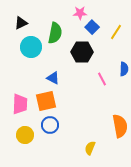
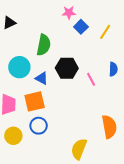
green semicircle: (55, 33) -> (44, 45), moved
cyan circle: (31, 47) -> (19, 67), moved
black hexagon: (82, 52) -> (67, 68), moved
yellow semicircle: (90, 148) -> (79, 149), size x1.5

